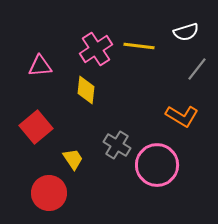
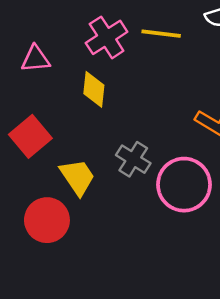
yellow trapezoid: (73, 159) -> (77, 177), size x1.4

